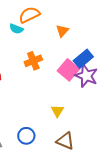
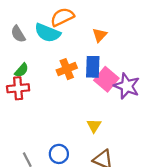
cyan semicircle: (16, 29) -> (48, 33), size x1.6
blue rectangle: (83, 59) -> (93, 67), moved, turned -48

